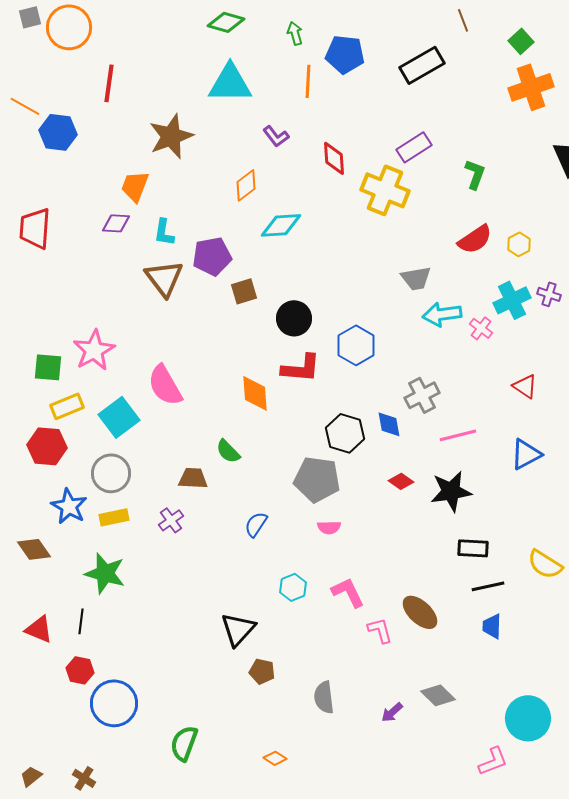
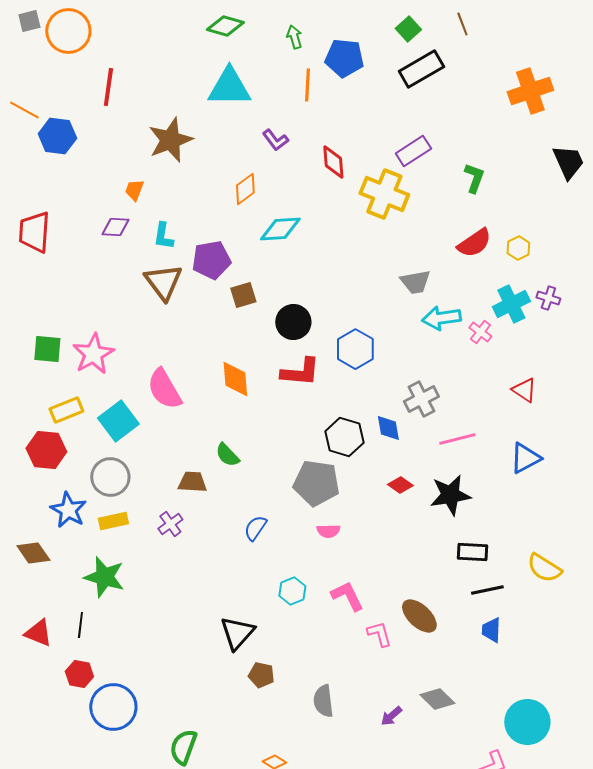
green square: (521, 41) -> (408, 29), moved
orange trapezoid: (135, 186) -> (134, 190), size x0.7
green square: (48, 367) -> (47, 349), moved
orange diamond: (255, 393) -> (235, 379), moved

